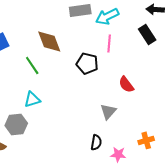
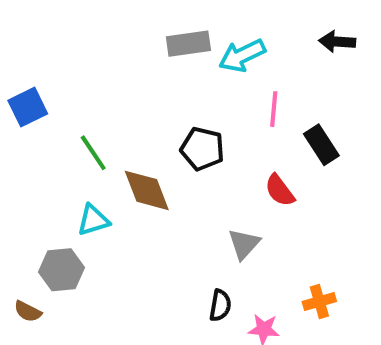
black rectangle: (147, 34) -> (321, 145), moved
brown diamond: (49, 41) -> (147, 190), moved
pink line: (109, 43) -> (274, 109), moved

